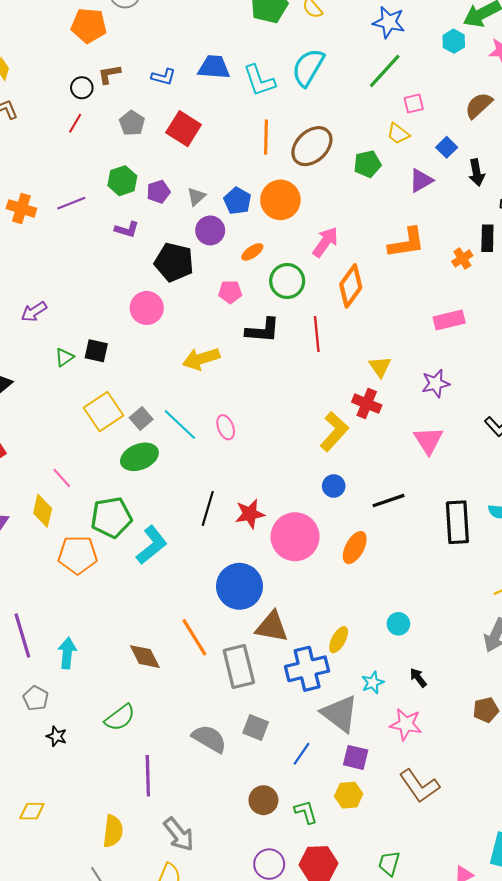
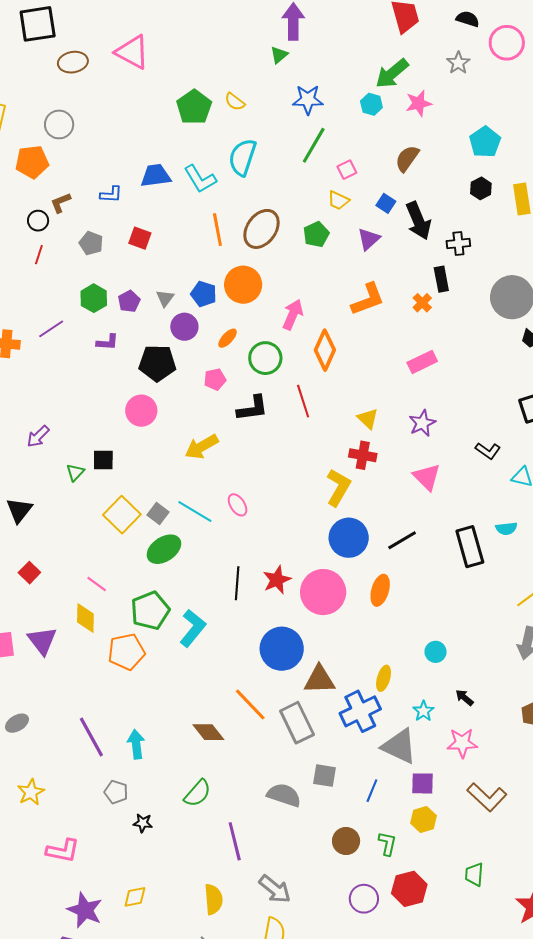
red square: (184, 129) -> (140, 238), size x0.7
black arrow: (477, 173) -> (418, 221), size x1.5
blue circle: (334, 486) -> (349, 538), size x1.8
green L-shape: (306, 812) -> (387, 844), turned 40

